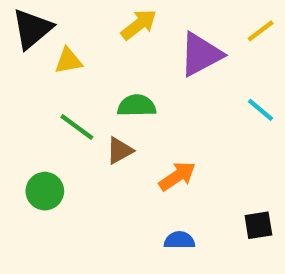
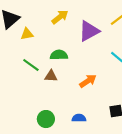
brown triangle: (120, 151) -> (51, 76), turned 32
orange arrow: (177, 176) -> (88, 81), moved
green circle: (45, 191) -> (46, 119), moved

